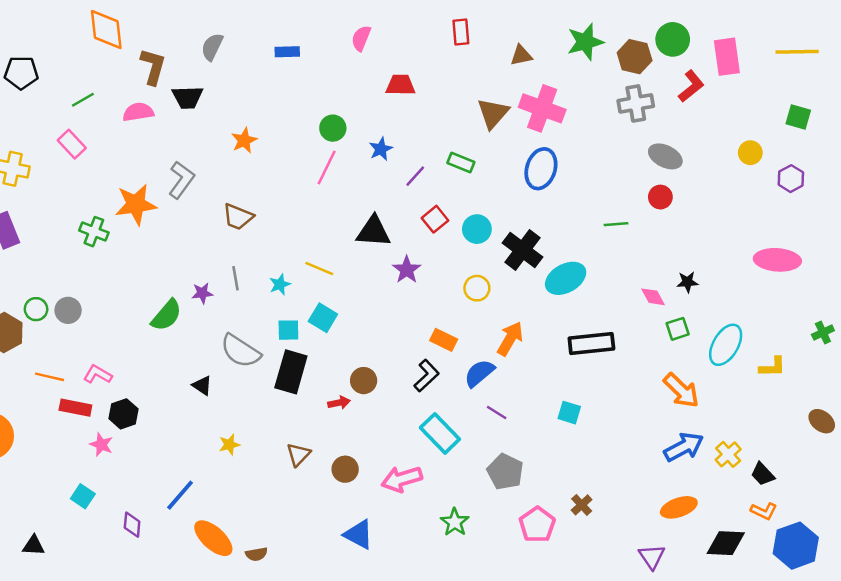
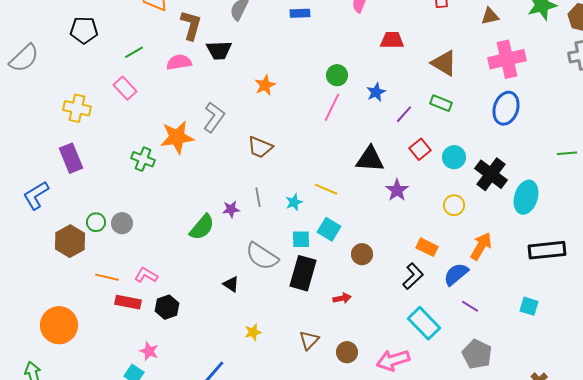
pink cross: (542, 108) -> (507, 59), turned -33
brown triangle: (493, 113) -> (444, 63), moved, turned -40
cyan ellipse: (566, 278) -> (526, 197), turned -44
brown circle: (364, 381) -> (362, 254), moved
pink star: (101, 445) -> (149, 351), moved

